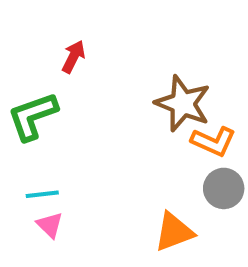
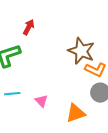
pink triangle: (50, 225) -> (41, 101), moved

